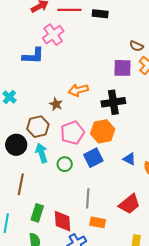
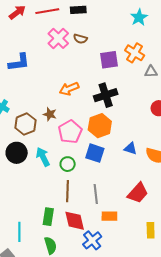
pink cross: (53, 35) -> (58, 38), moved
brown semicircle: (136, 46) -> (80, 39), moved
brown star: (56, 104) -> (50, 114), moved
brown hexagon: (38, 127) -> (25, 124), moved
blue square: (93, 158) -> (95, 153), turned -36
brown line: (21, 184) -> (68, 191), moved

